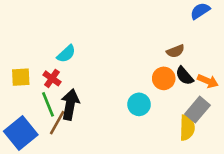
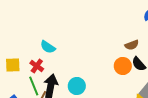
cyan semicircle: (66, 54) -> (48, 47), turned 77
cyan circle: (139, 104) -> (77, 86), moved

